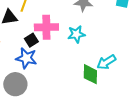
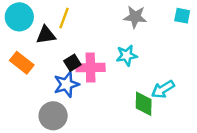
pink cross: (46, 27) -> (90, 68), moved
blue star: (26, 58) -> (66, 84), turned -30

